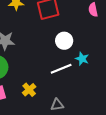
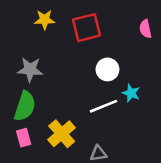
yellow cross: (29, 90) -> (62, 134), size x1.5

